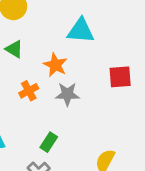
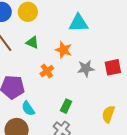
red square: (120, 77) -> (113, 67), moved
gray star: (67, 94) -> (86, 68), moved

